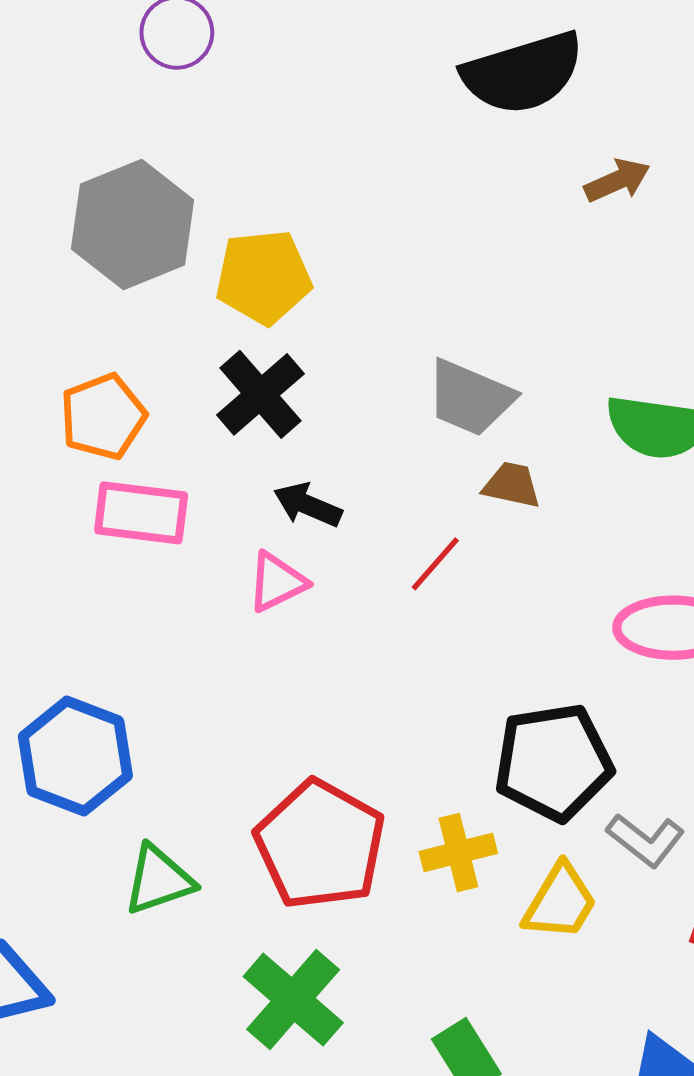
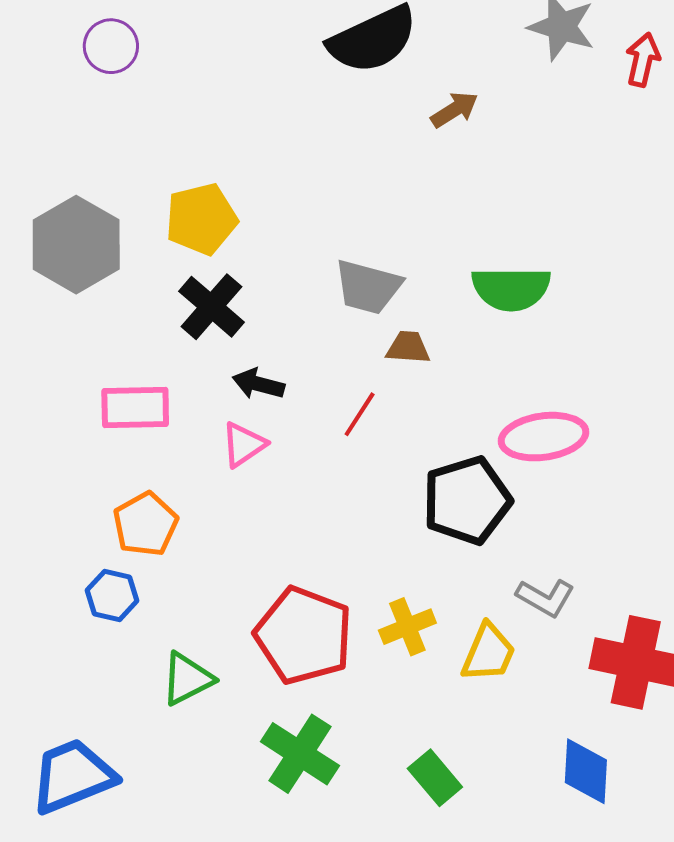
gray hexagon: (133, 224) -> (76, 245), moved
orange pentagon: (103, 417) -> (145, 524), moved
blue hexagon: (75, 756) -> (112, 595), size x0.6
black pentagon: (553, 762) -> (467, 500), moved

